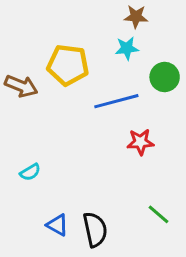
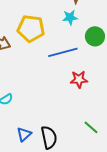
blue triangle: (57, 225) -> (24, 134), turned 49

